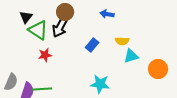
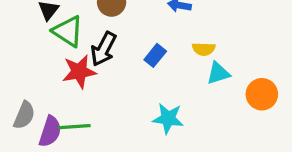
black arrow: (60, 27) -> (103, 49), moved
red star: (45, 55) -> (79, 72), size x1.5

